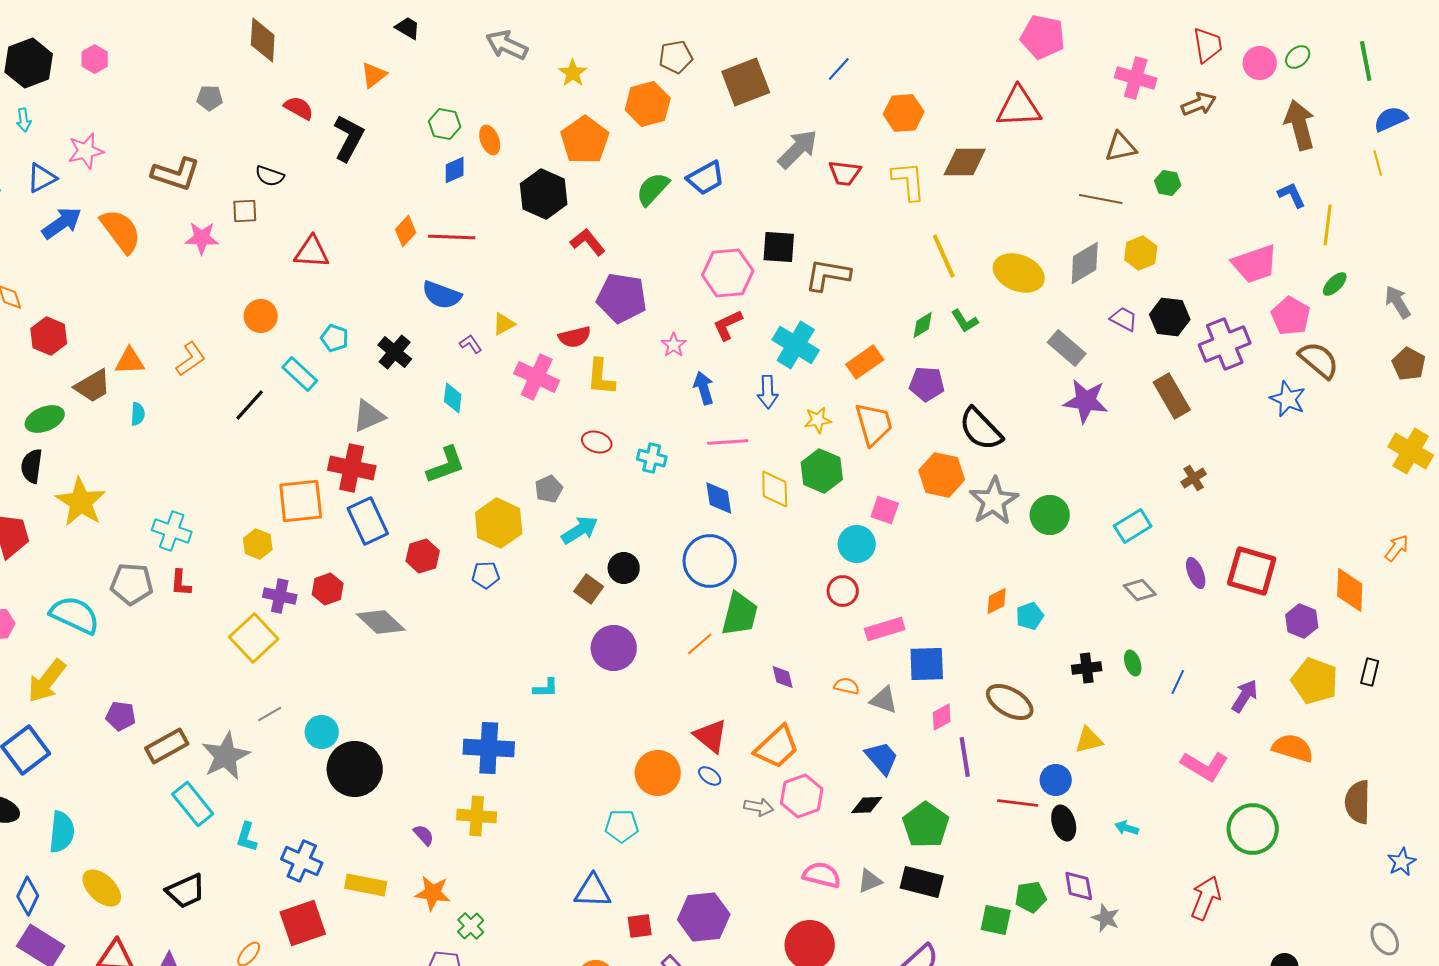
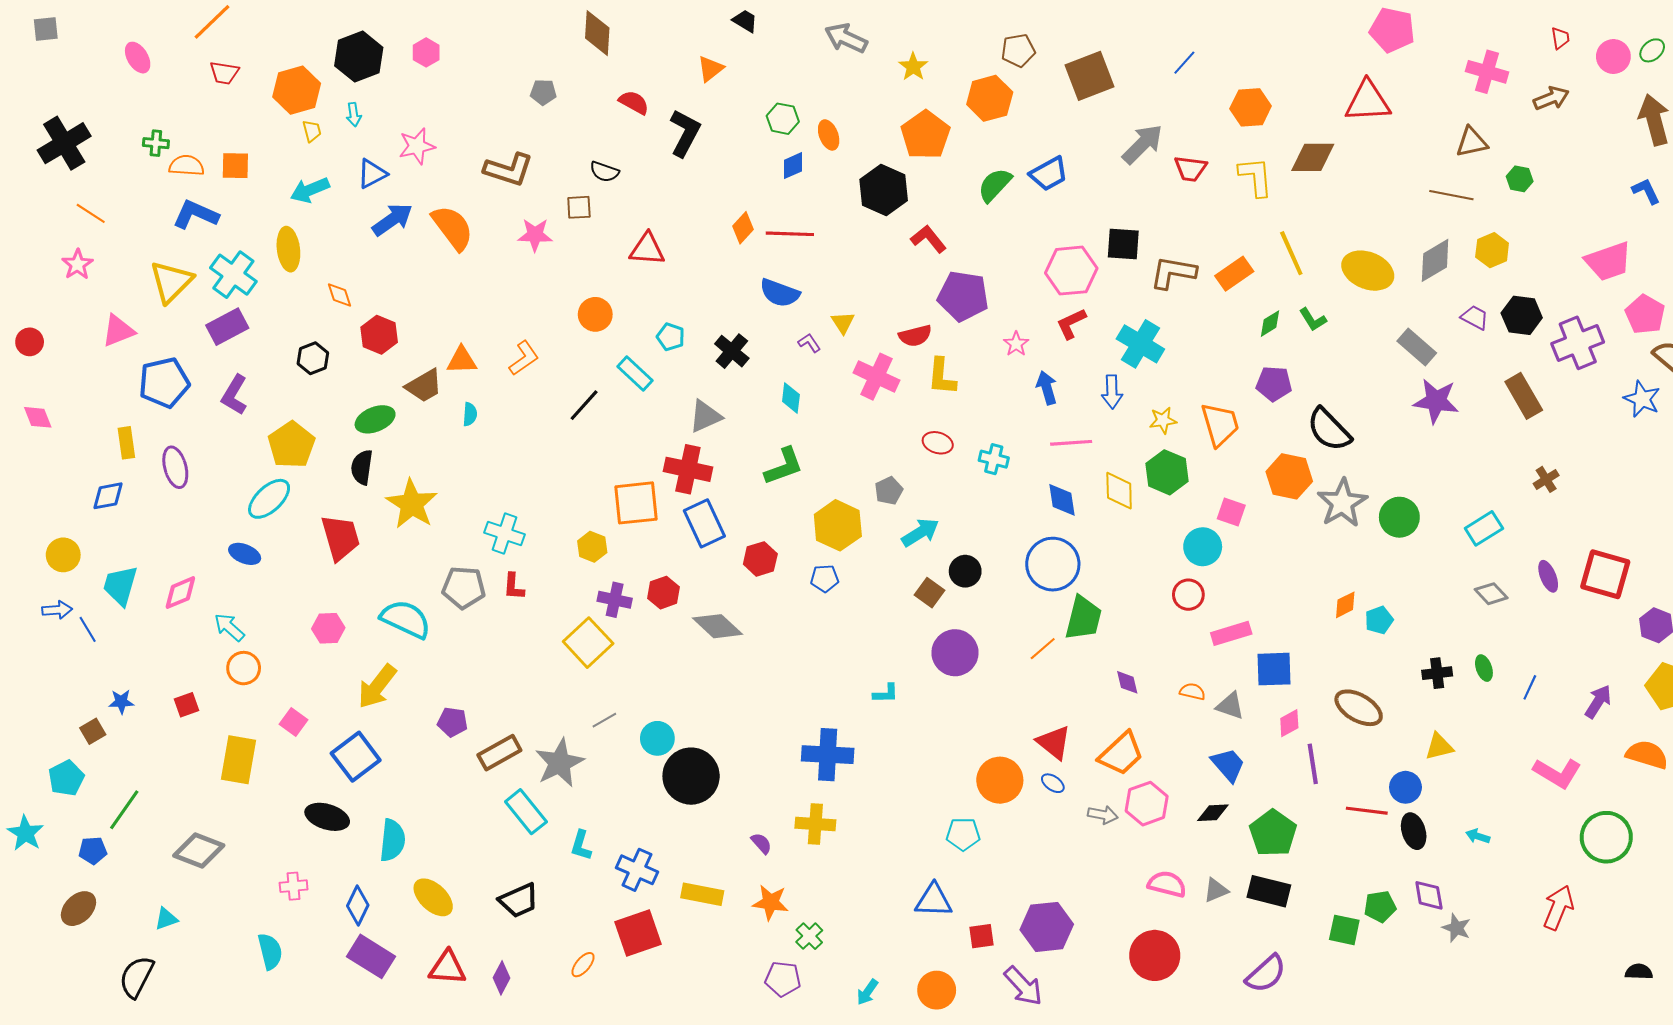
red trapezoid: (1208, 45) -> (1560, 38), size x0.6
yellow triangle: (504, 324) -> (843, 323), turned -35
orange rectangle: (865, 362) -> (1234, 274), moved

